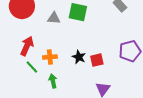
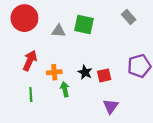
green line: (32, 67) -> (31, 95), moved, turned 40
green arrow: (53, 81) -> (65, 89), moved

